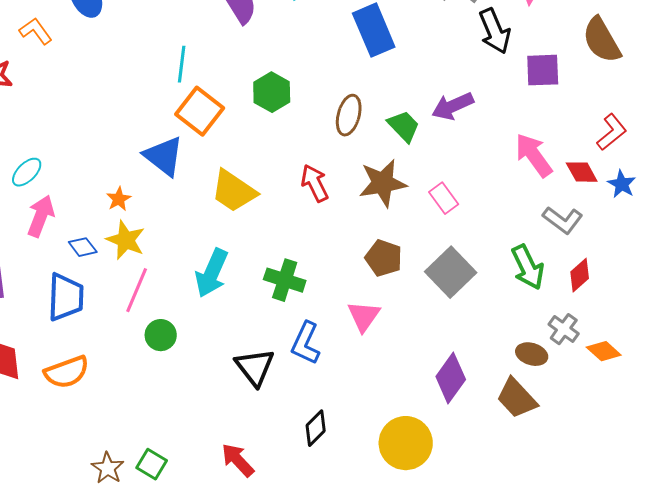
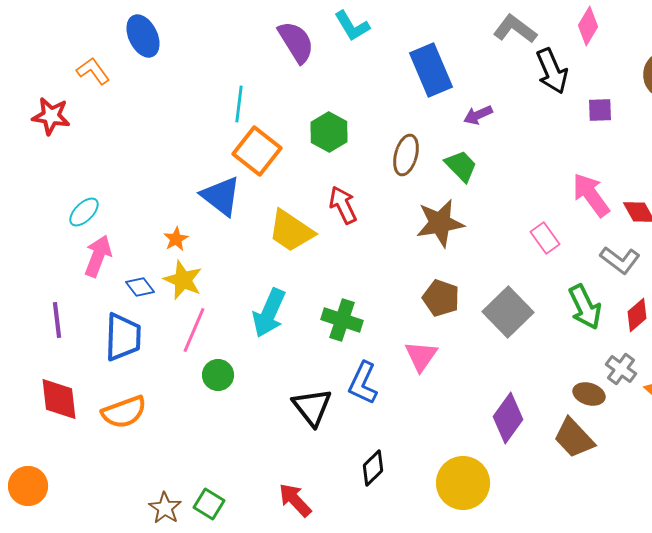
purple square: (543, 70) -> (600, 110), size x0.7
purple arrow: (453, 106) -> (478, 115), moved, size x0.7
red arrow: (315, 183) -> (343, 205), moved
pink rectangle: (444, 198) -> (545, 238), moved

